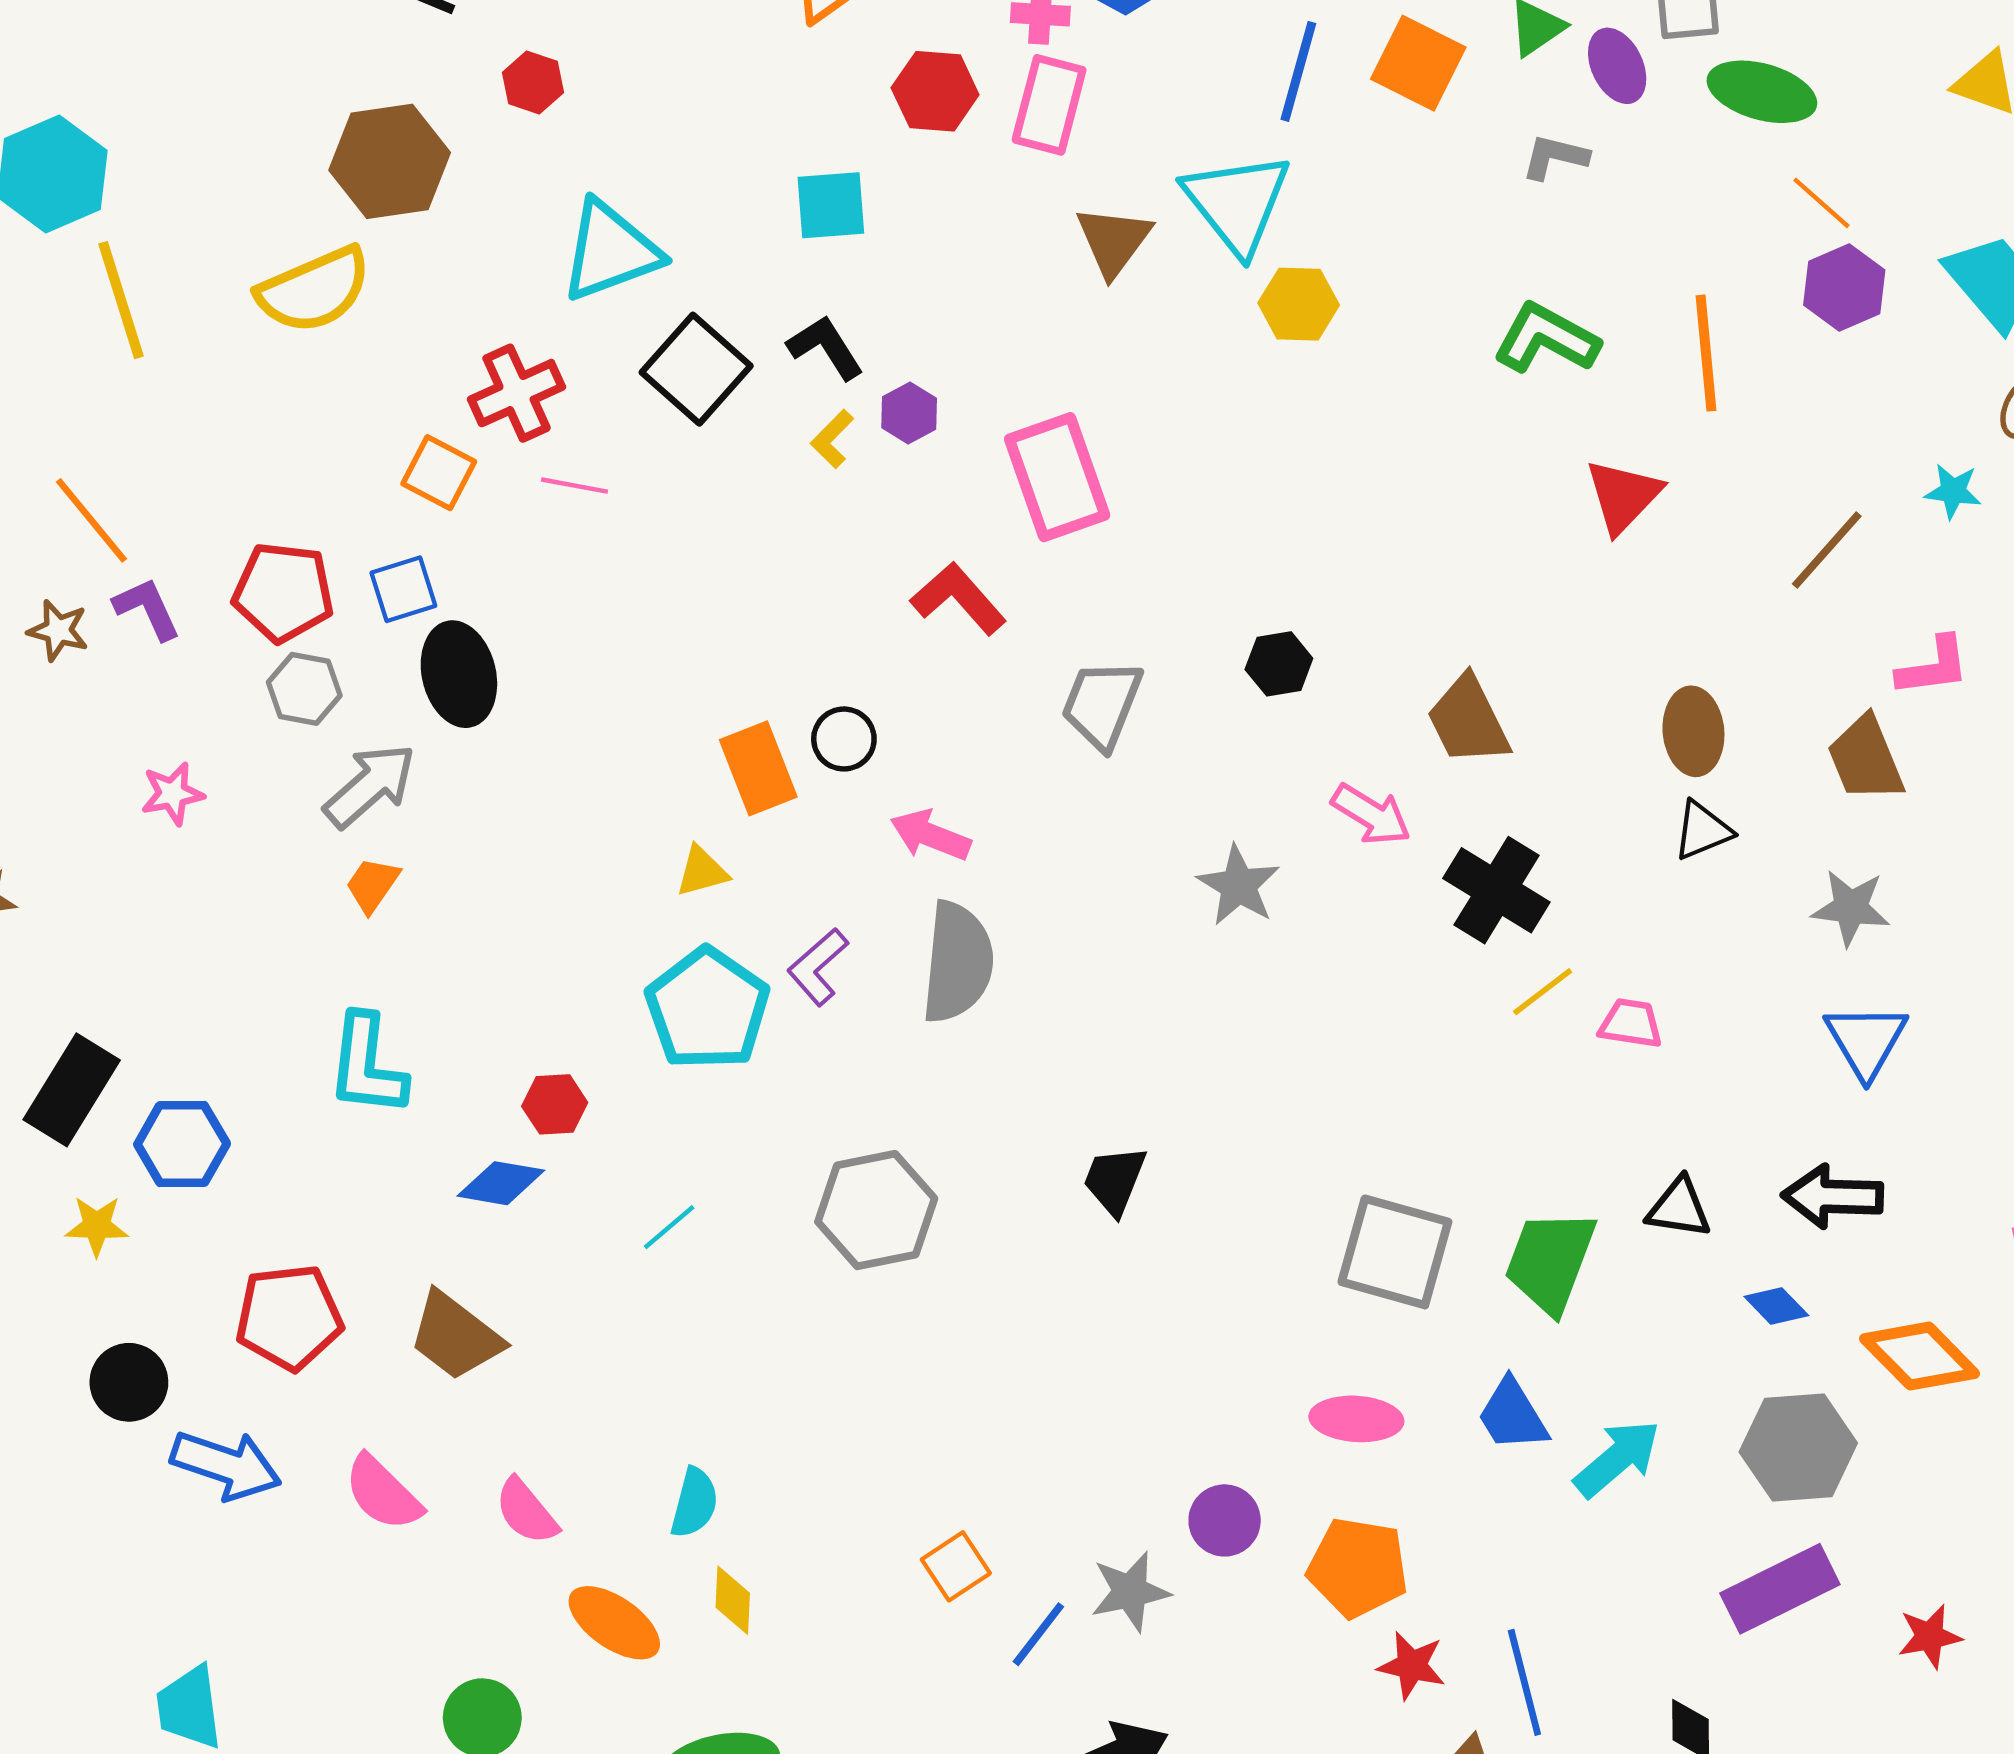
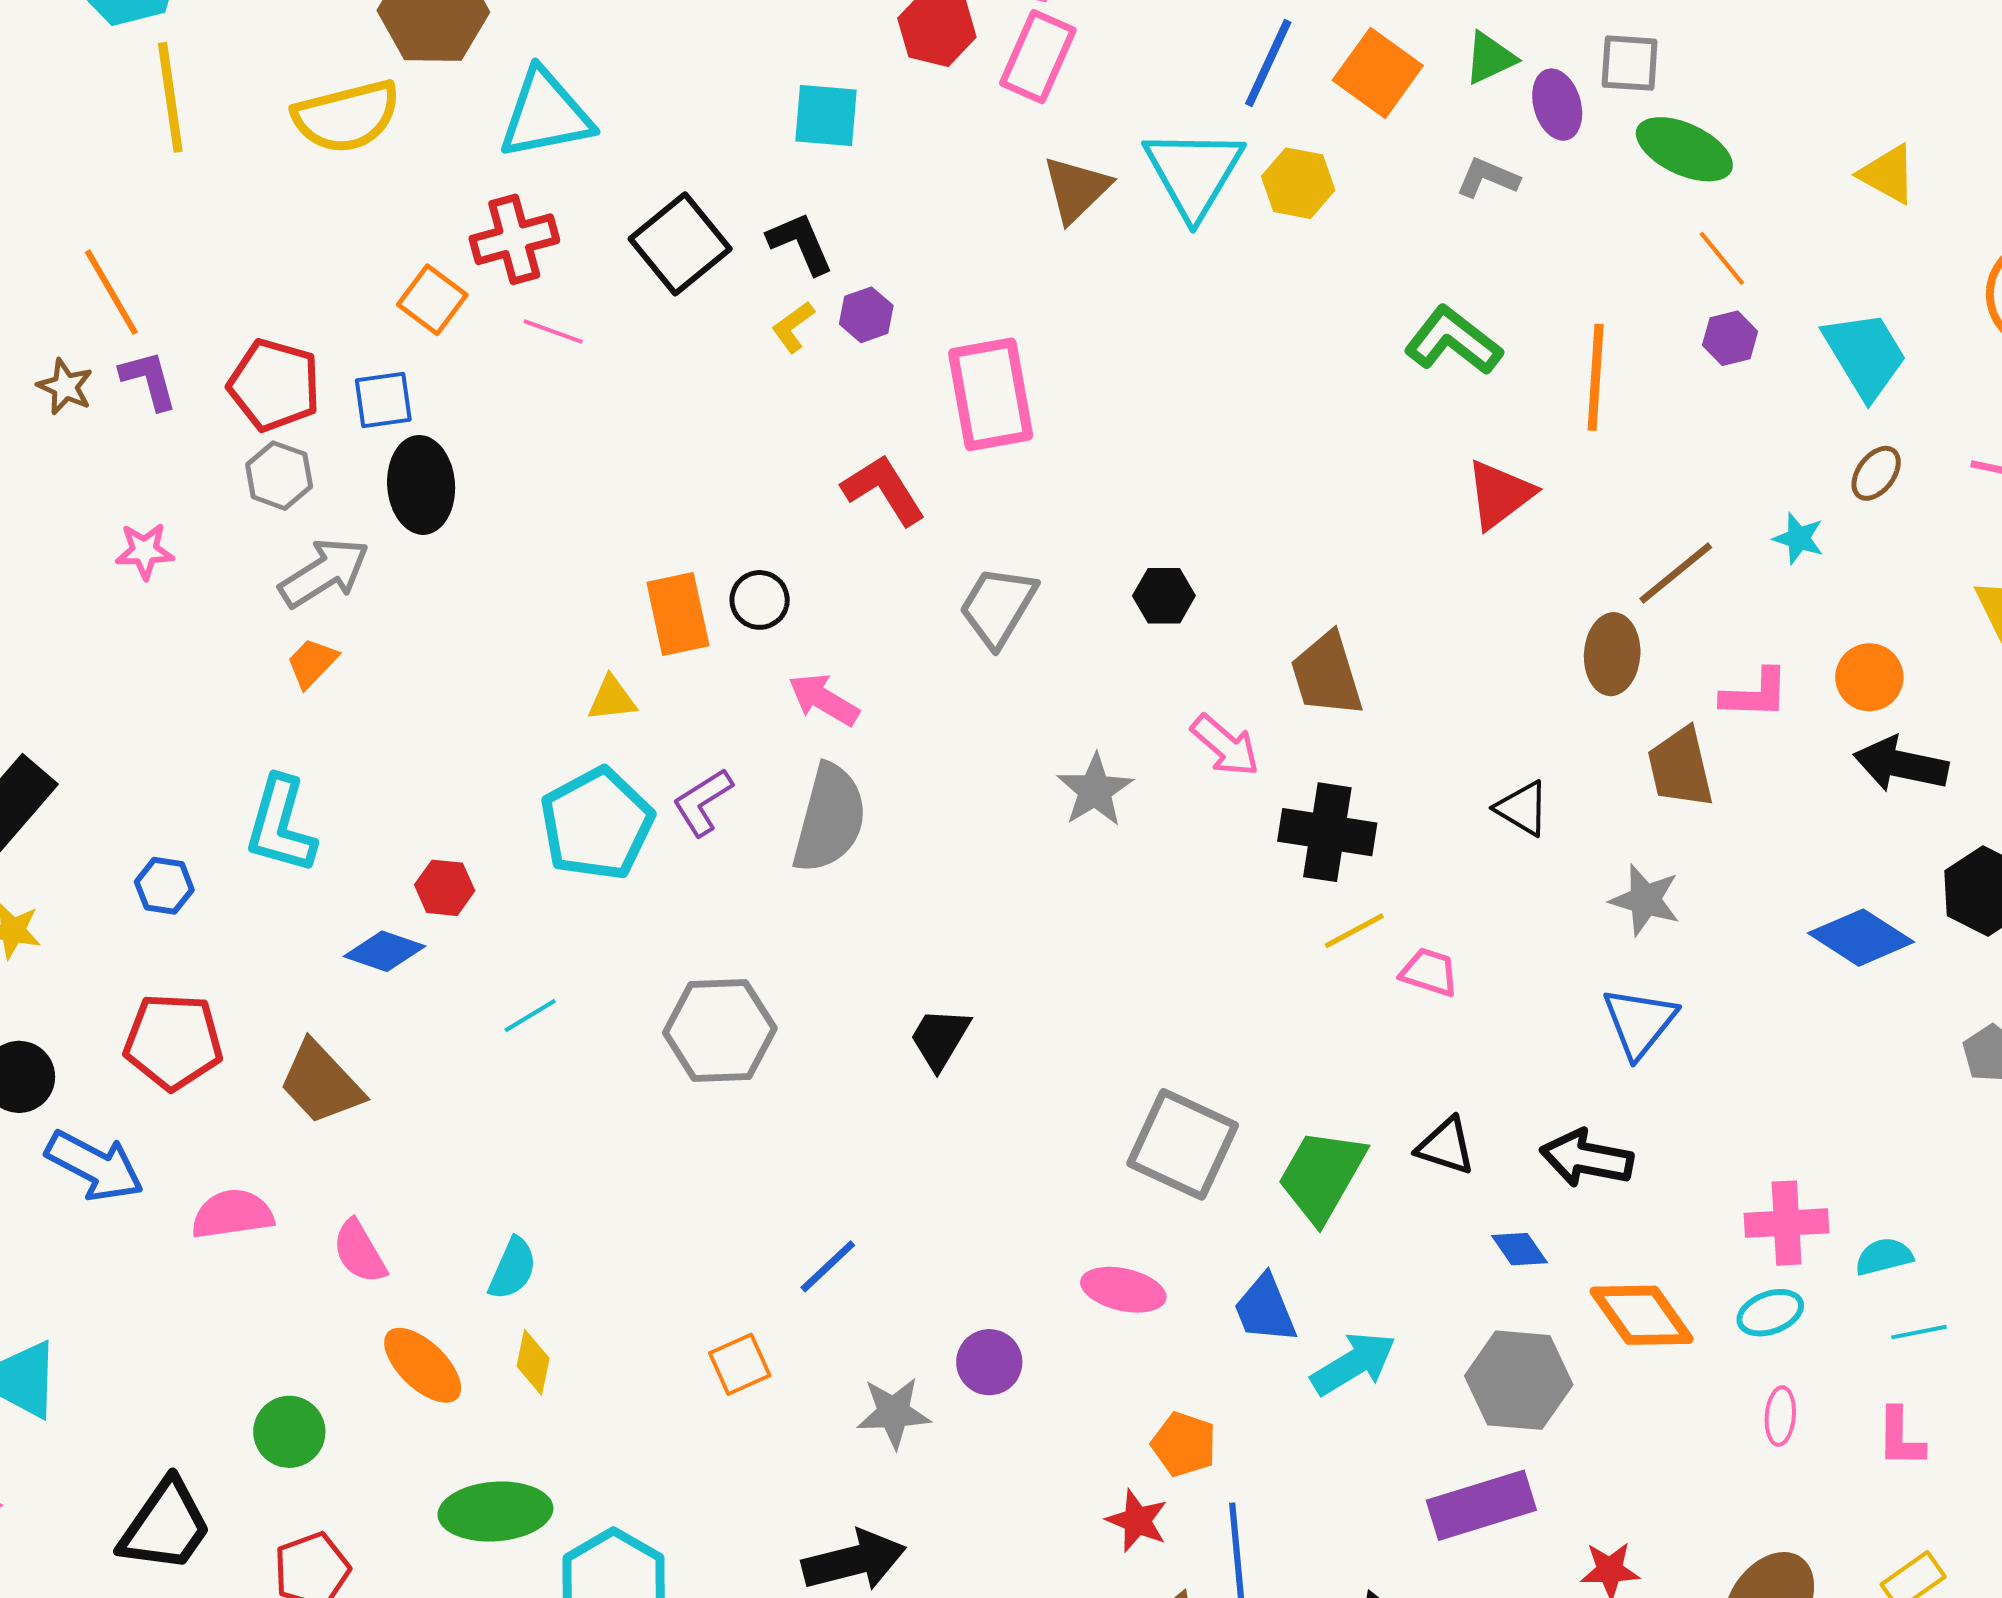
cyan triangle: (610, 251) -> (546, 114), moved
purple hexagon: (1844, 287) -> (1730, 338), size x0.7
yellow hexagon: (1299, 304) -> (1298, 183), moved
brown ellipse: (1693, 731) -> (1612, 654), moved
black triangle: (1702, 831) -> (1522, 808), turned 44
black cross: (1496, 890) -> (1327, 832), turned -32
blue hexagon: (182, 1144) -> (164, 886), moved, size x0.7
pink semicircle: (383, 1493) -> (232, 1214), turned 118
orange pentagon: (1358, 1567) -> (1184, 1444), moved, size x0.7
blue line: (1038, 1634) -> (828, 1266), moved

